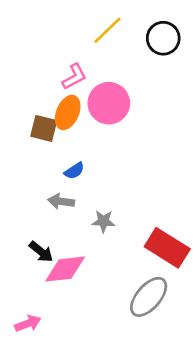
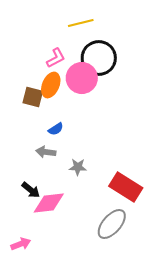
yellow line: (107, 30) -> (81, 23), turned 30
black circle: (163, 38) -> (99, 58), moved, size x1.4

